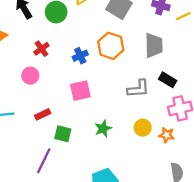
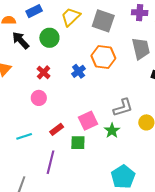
gray L-shape: (138, 89) -> (123, 107), moved
pink square: (80, 91) -> (88, 121), moved
purple line: (44, 161) -> (51, 162), moved

